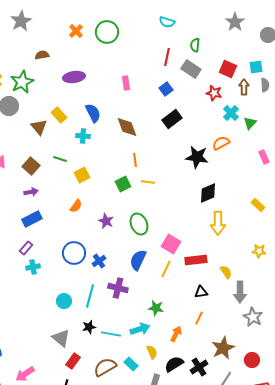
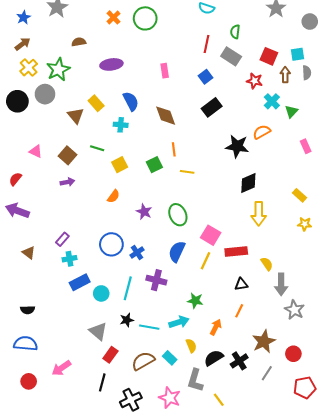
green square: (123, 184) -> (154, 165), moved
blue rectangle: (32, 219) -> (80, 282), moved
yellow star: (259, 251) -> (305, 224), moved

